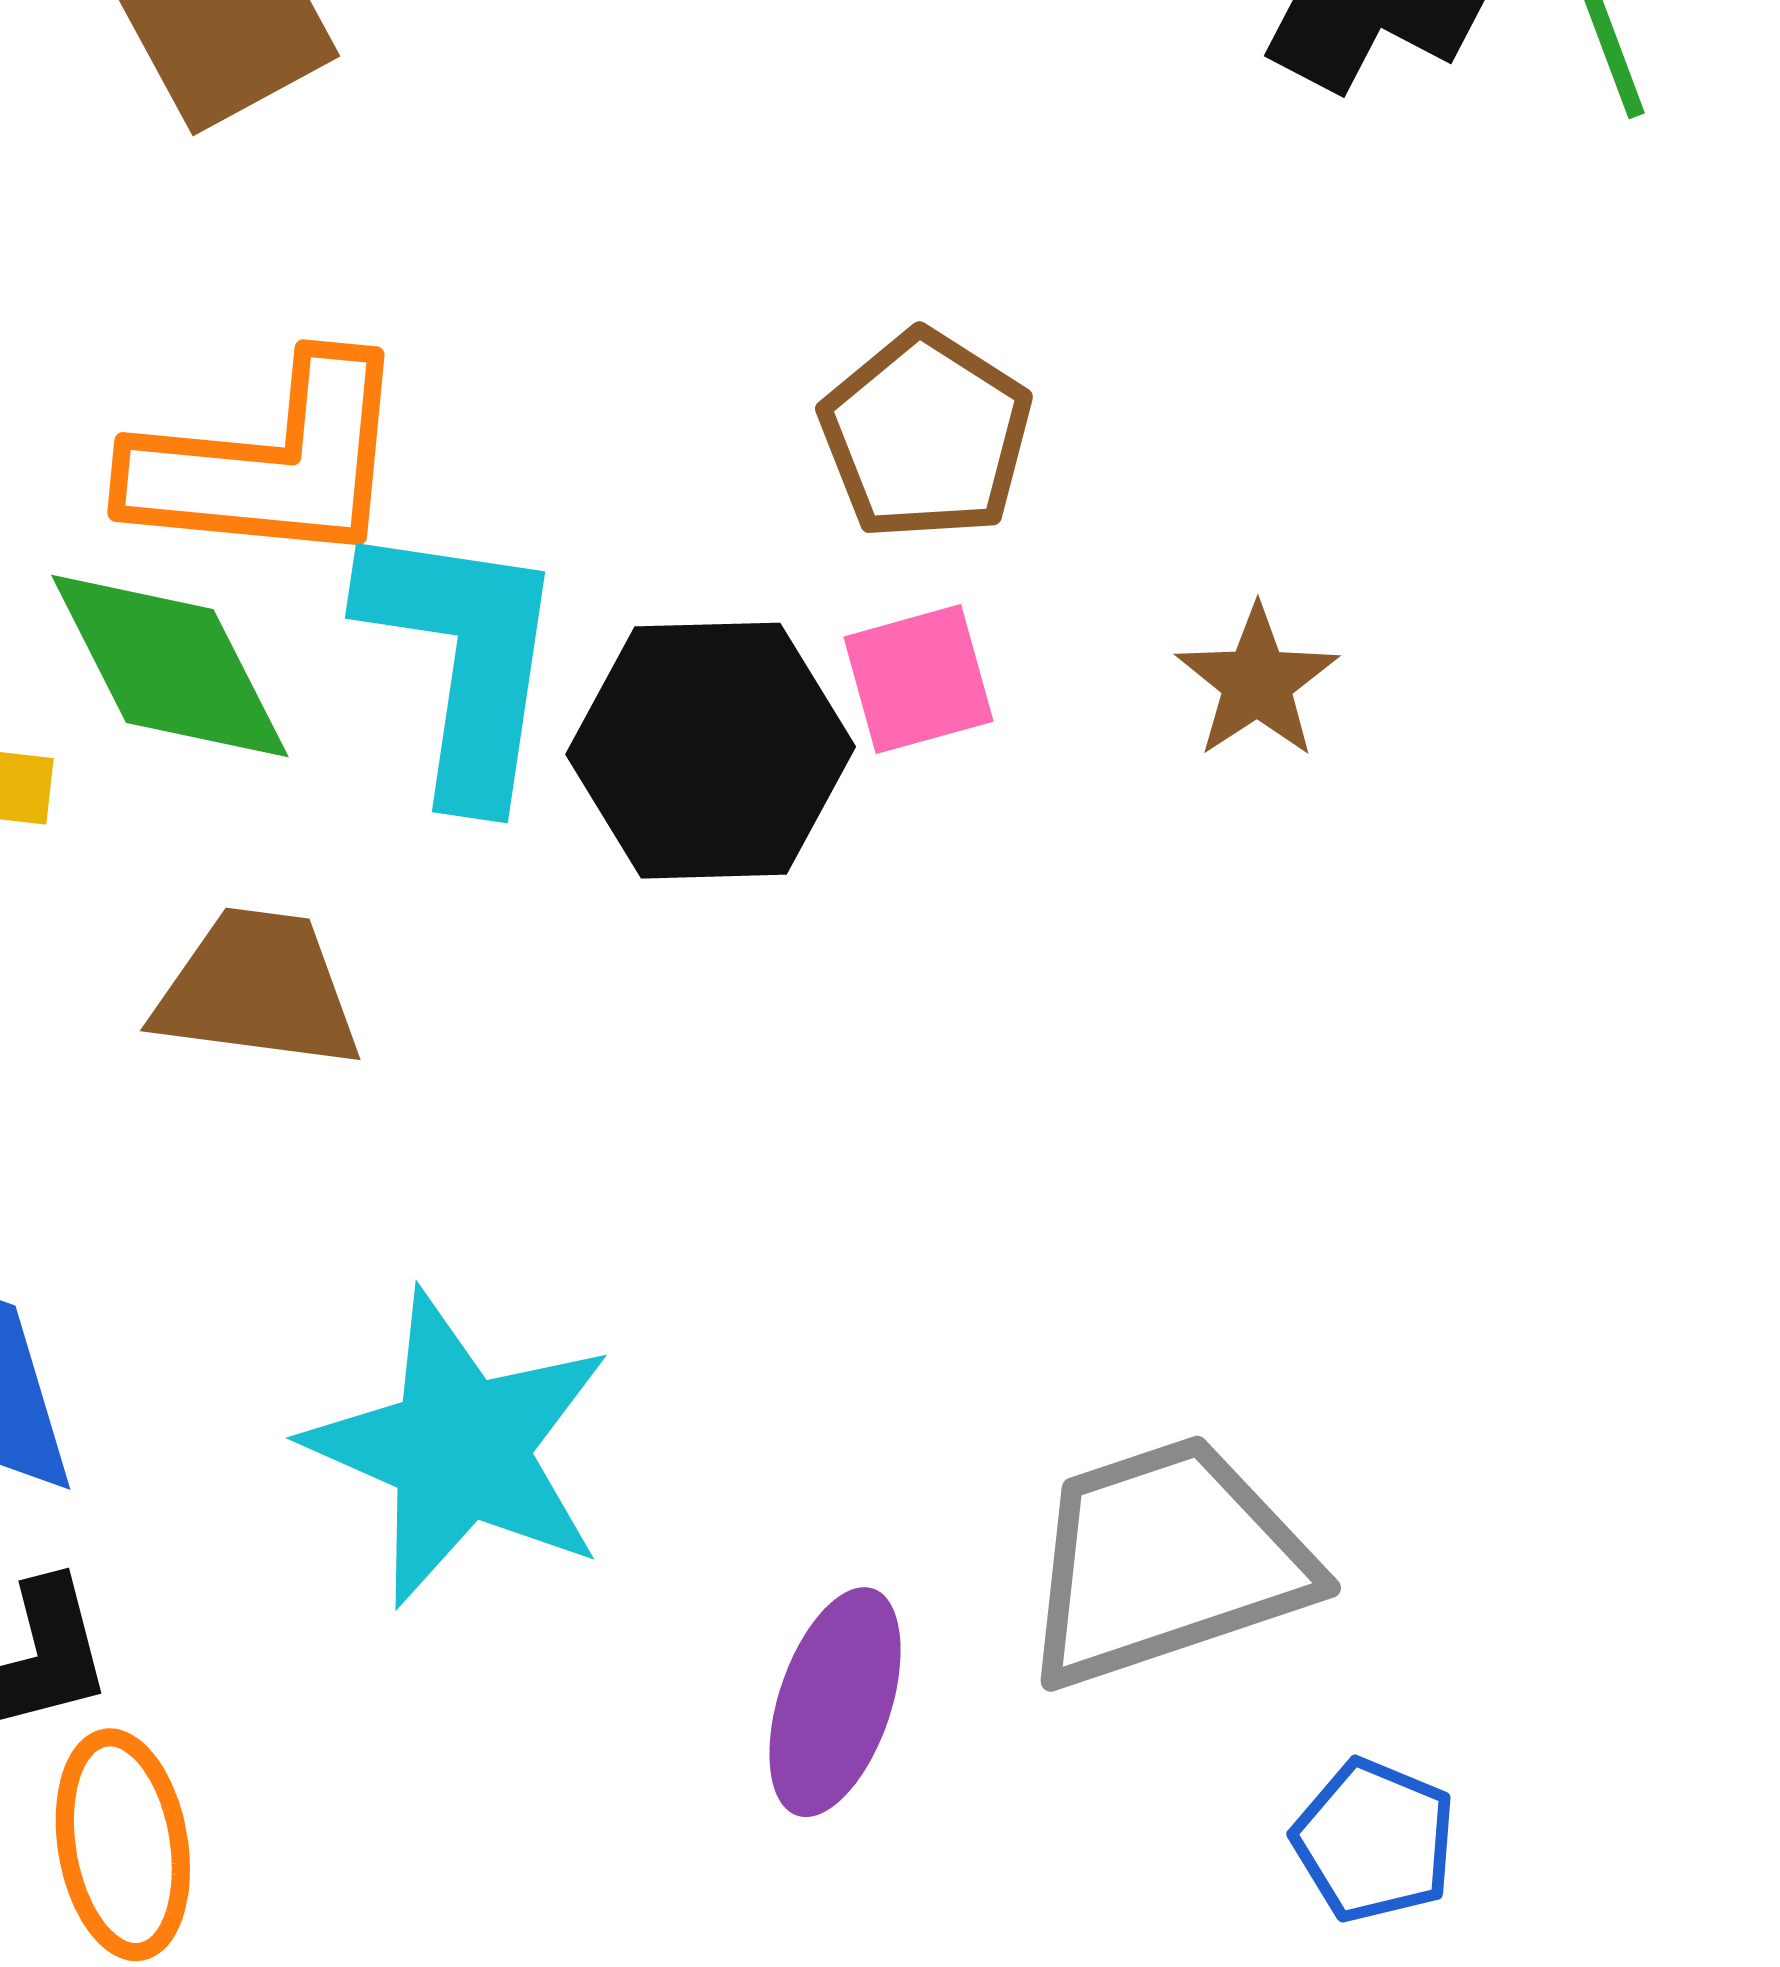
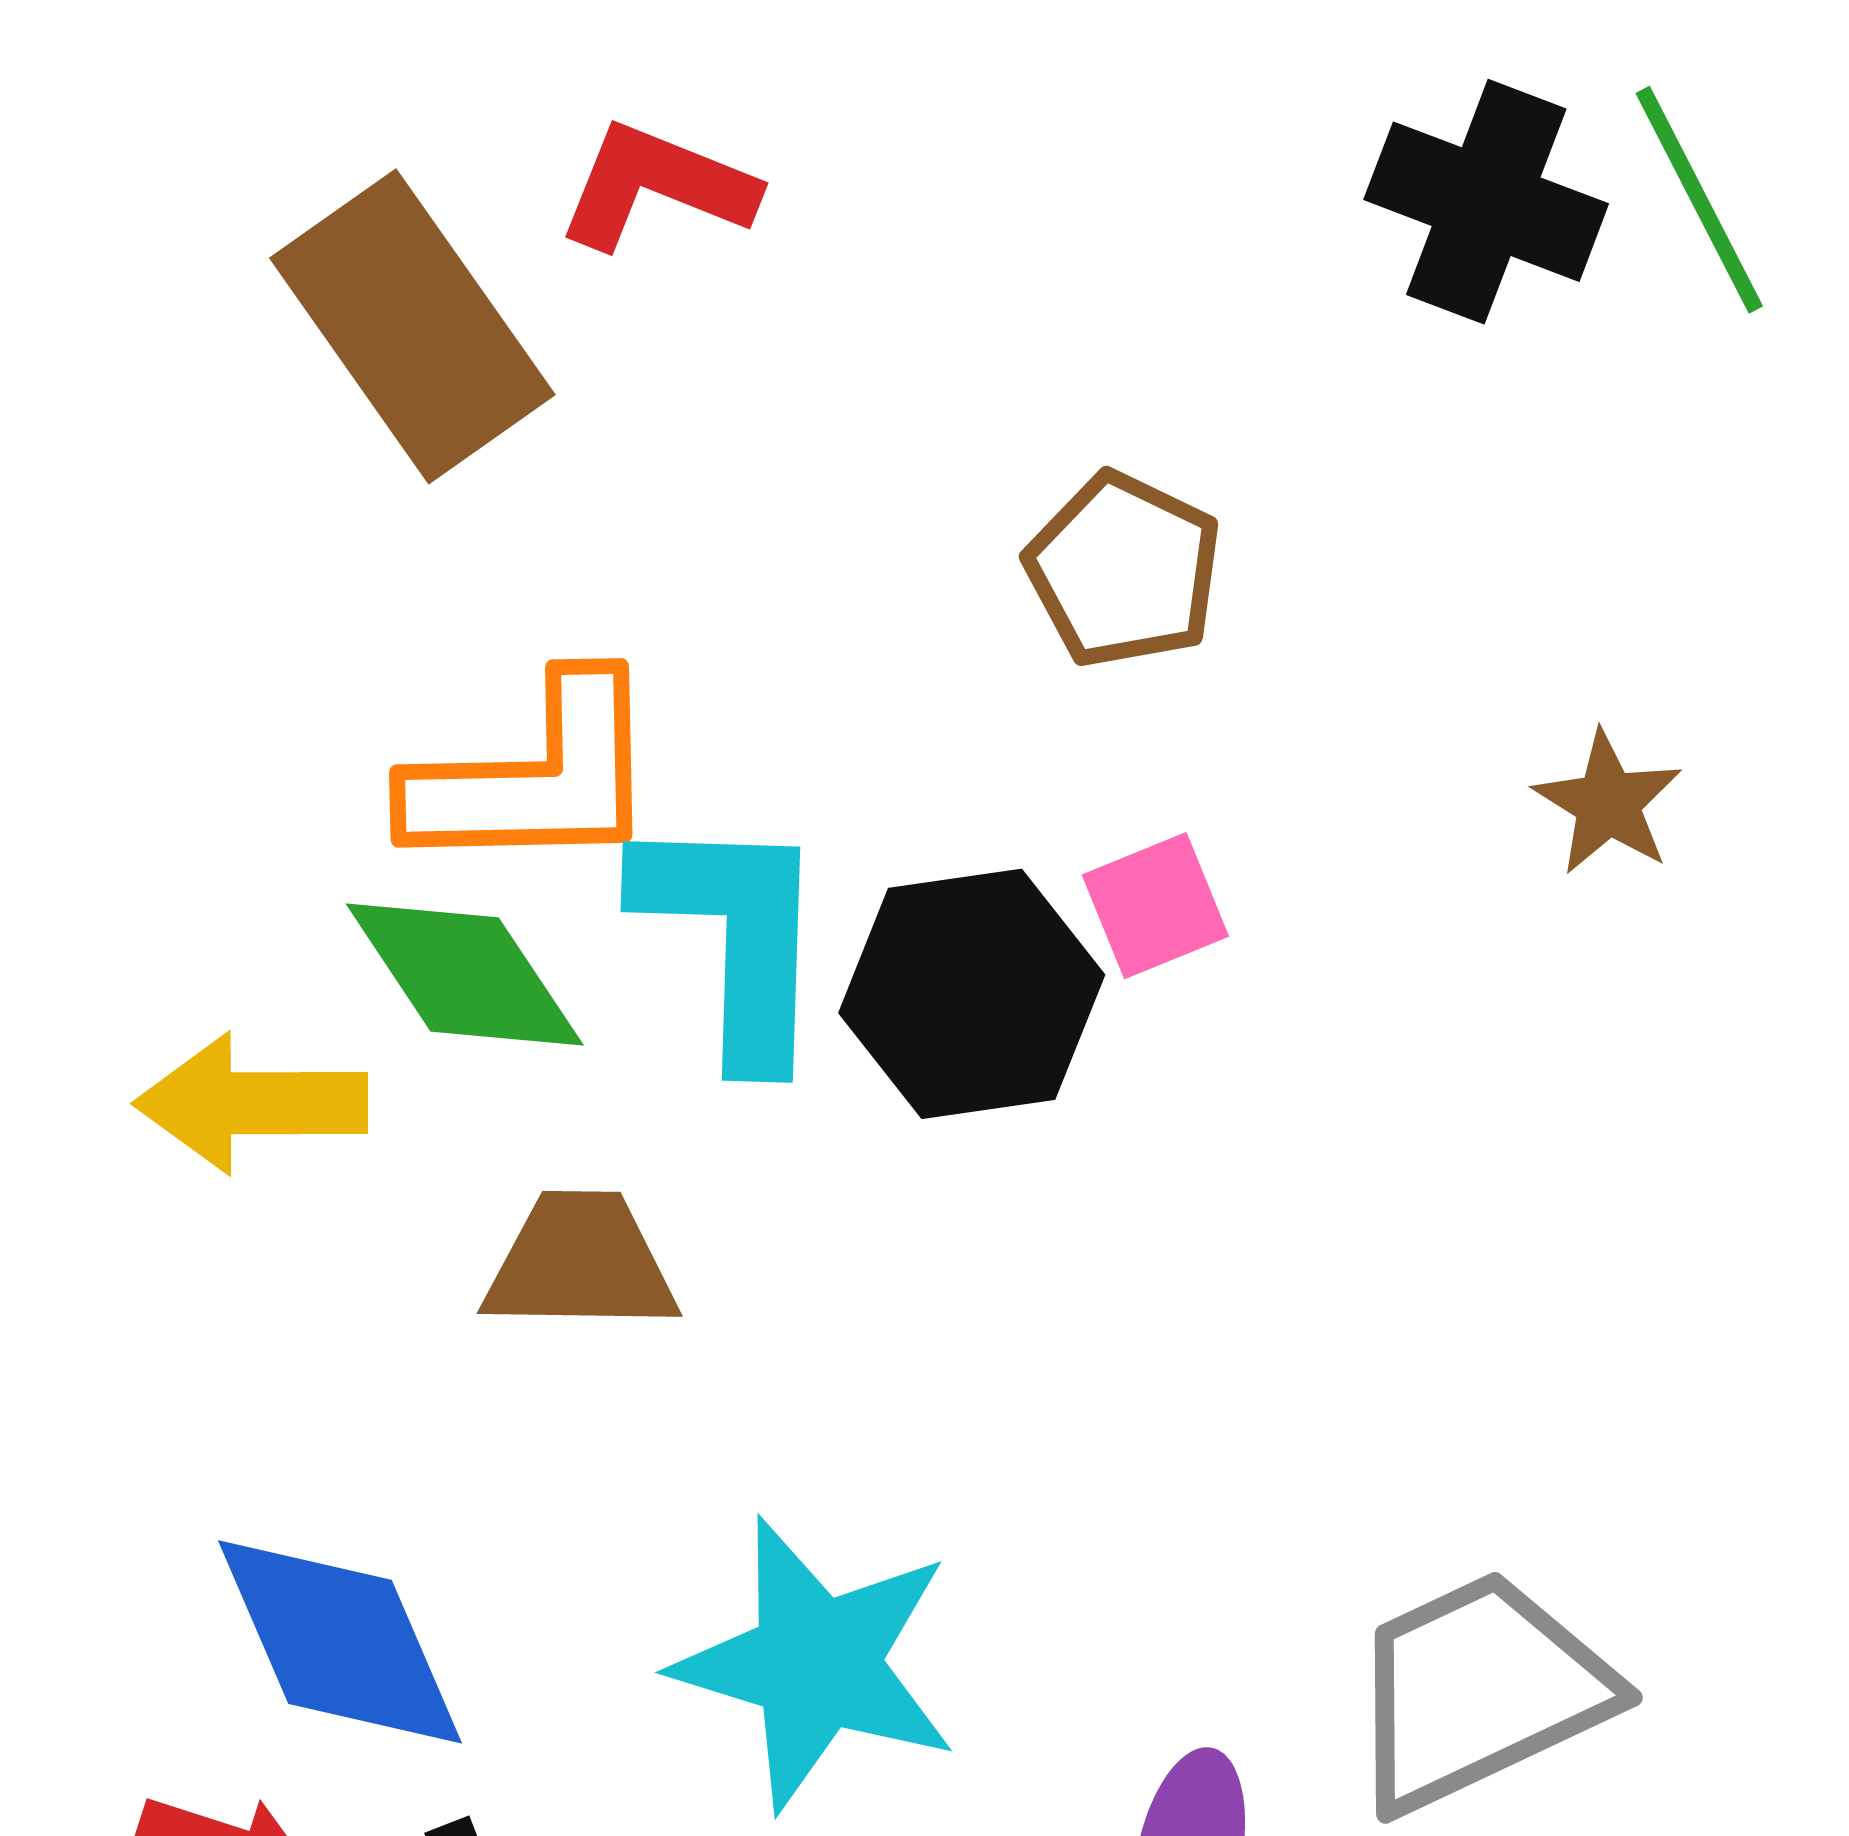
brown pentagon: (926, 435) -> (1124, 570), moved
brown star: (1257, 682) -> (1608, 803), moved

